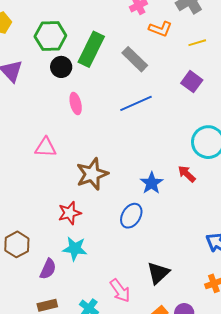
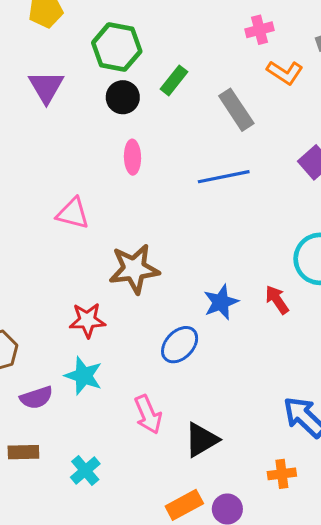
green rectangle: (91, 49) -> (174, 80), size x0.6
purple semicircle: (48, 269) -> (36, 398), turned 35
pink arrow: (120, 291) -> (148, 415), moved

